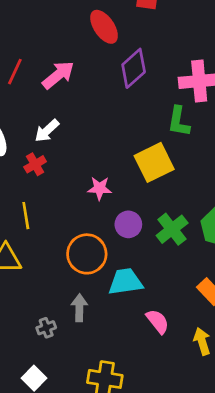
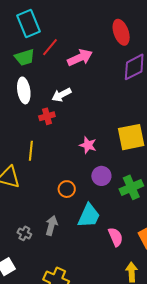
orange circle: (87, 254) -> (67, 189), size x0.6
cyan trapezoid: (125, 282) -> (89, 216), turned 108
pink semicircle: (158, 321) -> (116, 237), moved
gray cross: (46, 328) -> (24, 233), turned 32

